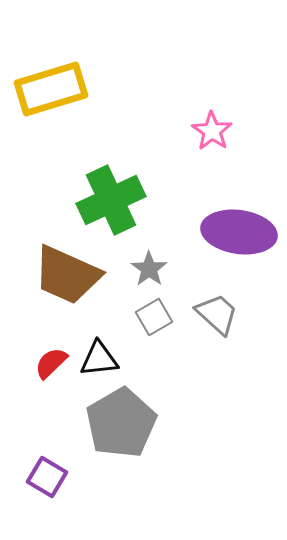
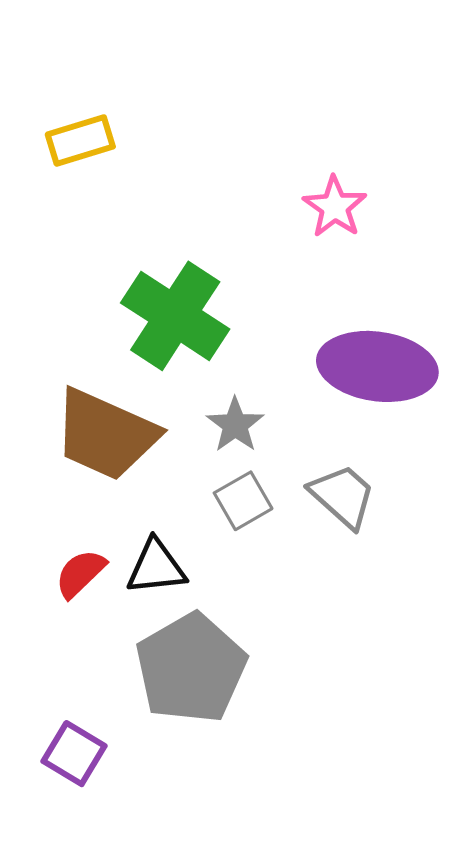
yellow rectangle: (51, 89) -> (80, 141), size x0.6
green cross: (111, 200) -> (175, 316), turned -32

